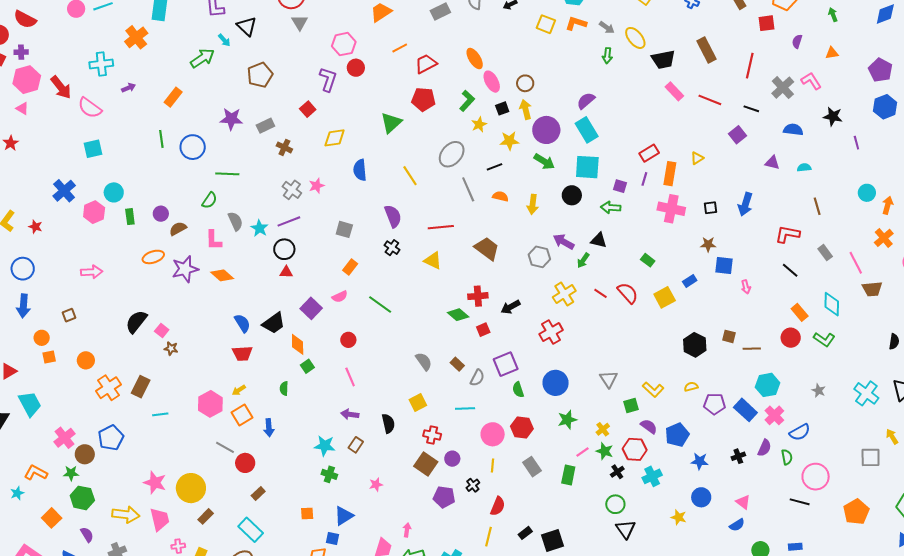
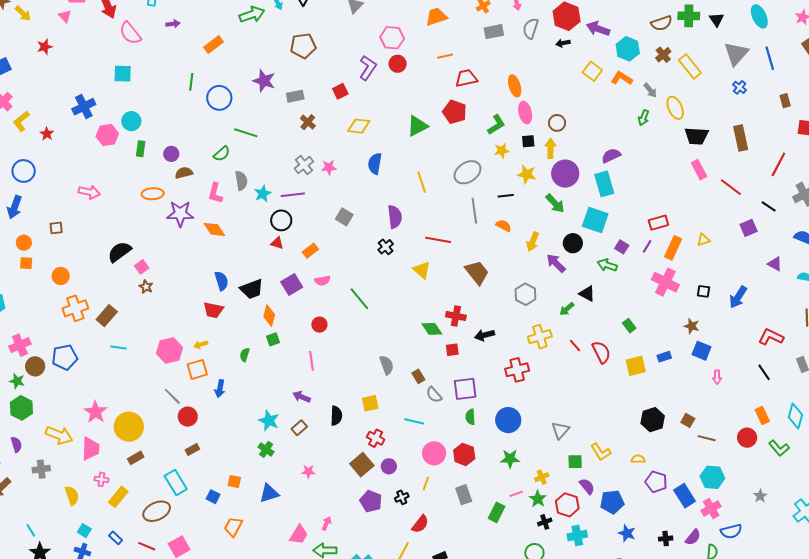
purple arrow: (564, 242) -> (556, 263), moved
orange rectangle: (350, 267) -> (310, 251), moved
gray semicircle: (477, 378) -> (434, 395), turned 96
blue square: (332, 538) -> (213, 497), moved

